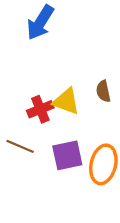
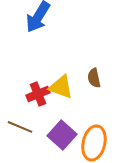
purple square: (67, 155) -> (62, 135), turned -36

